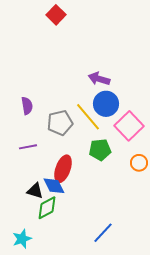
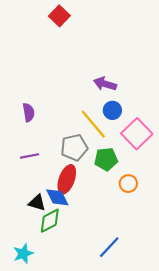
blue circle: (106, 104) -> (112, 110), size x0.7
gray pentagon: (60, 123) -> (74, 147), moved
orange circle: (139, 163) -> (128, 184), moved

